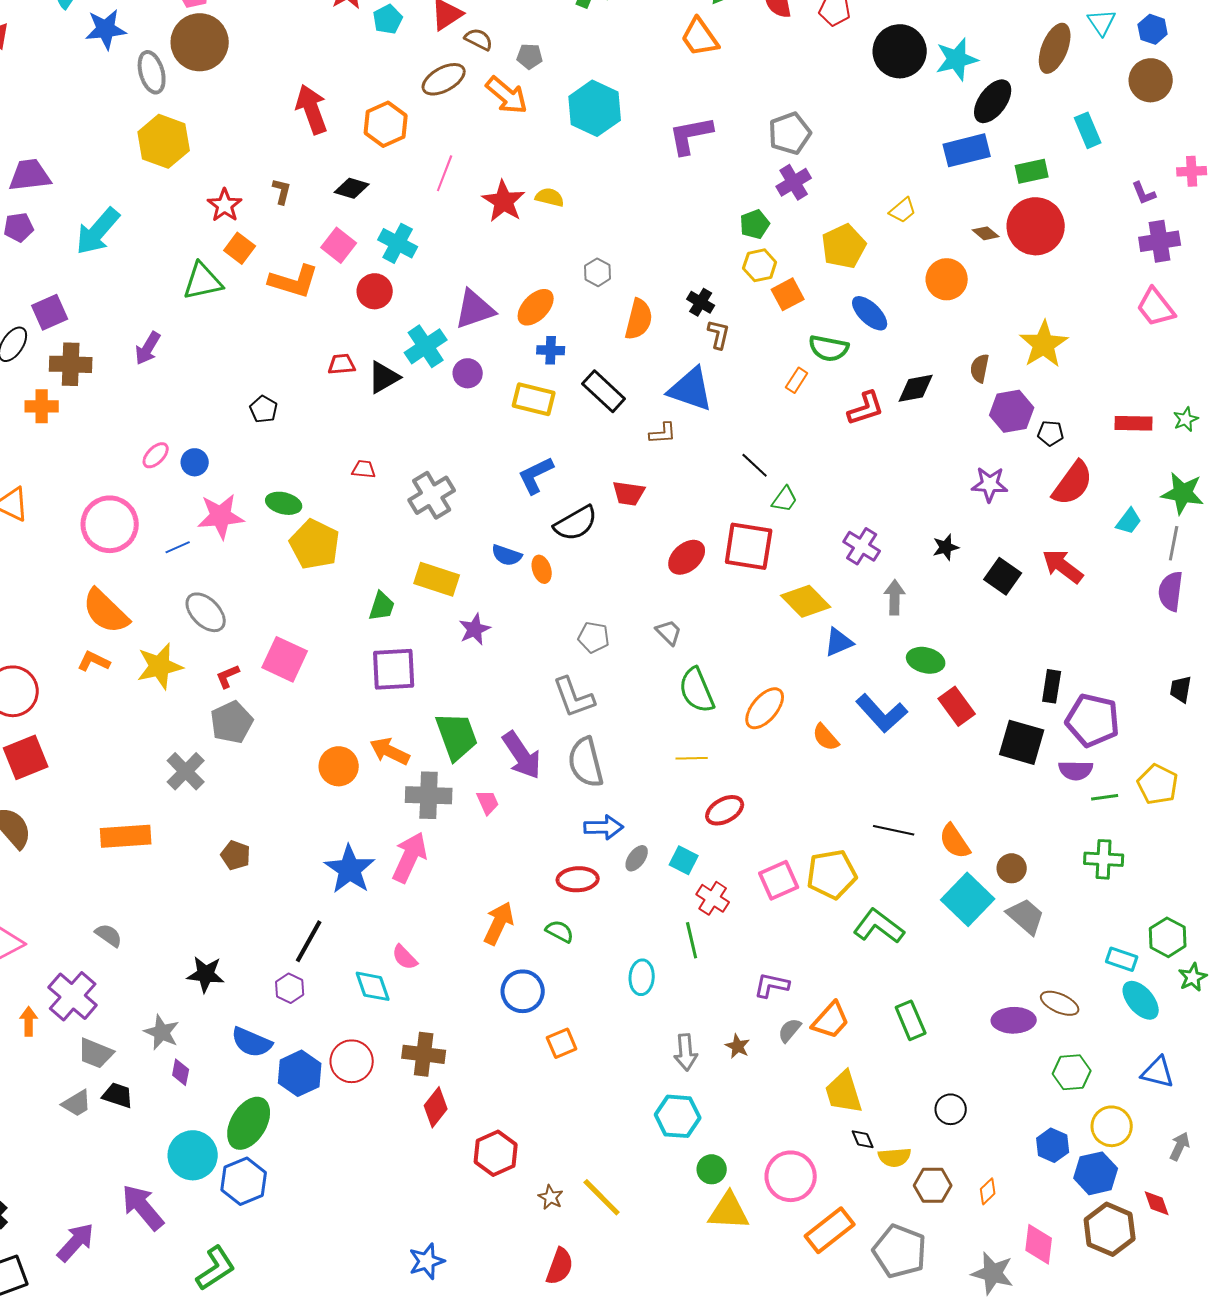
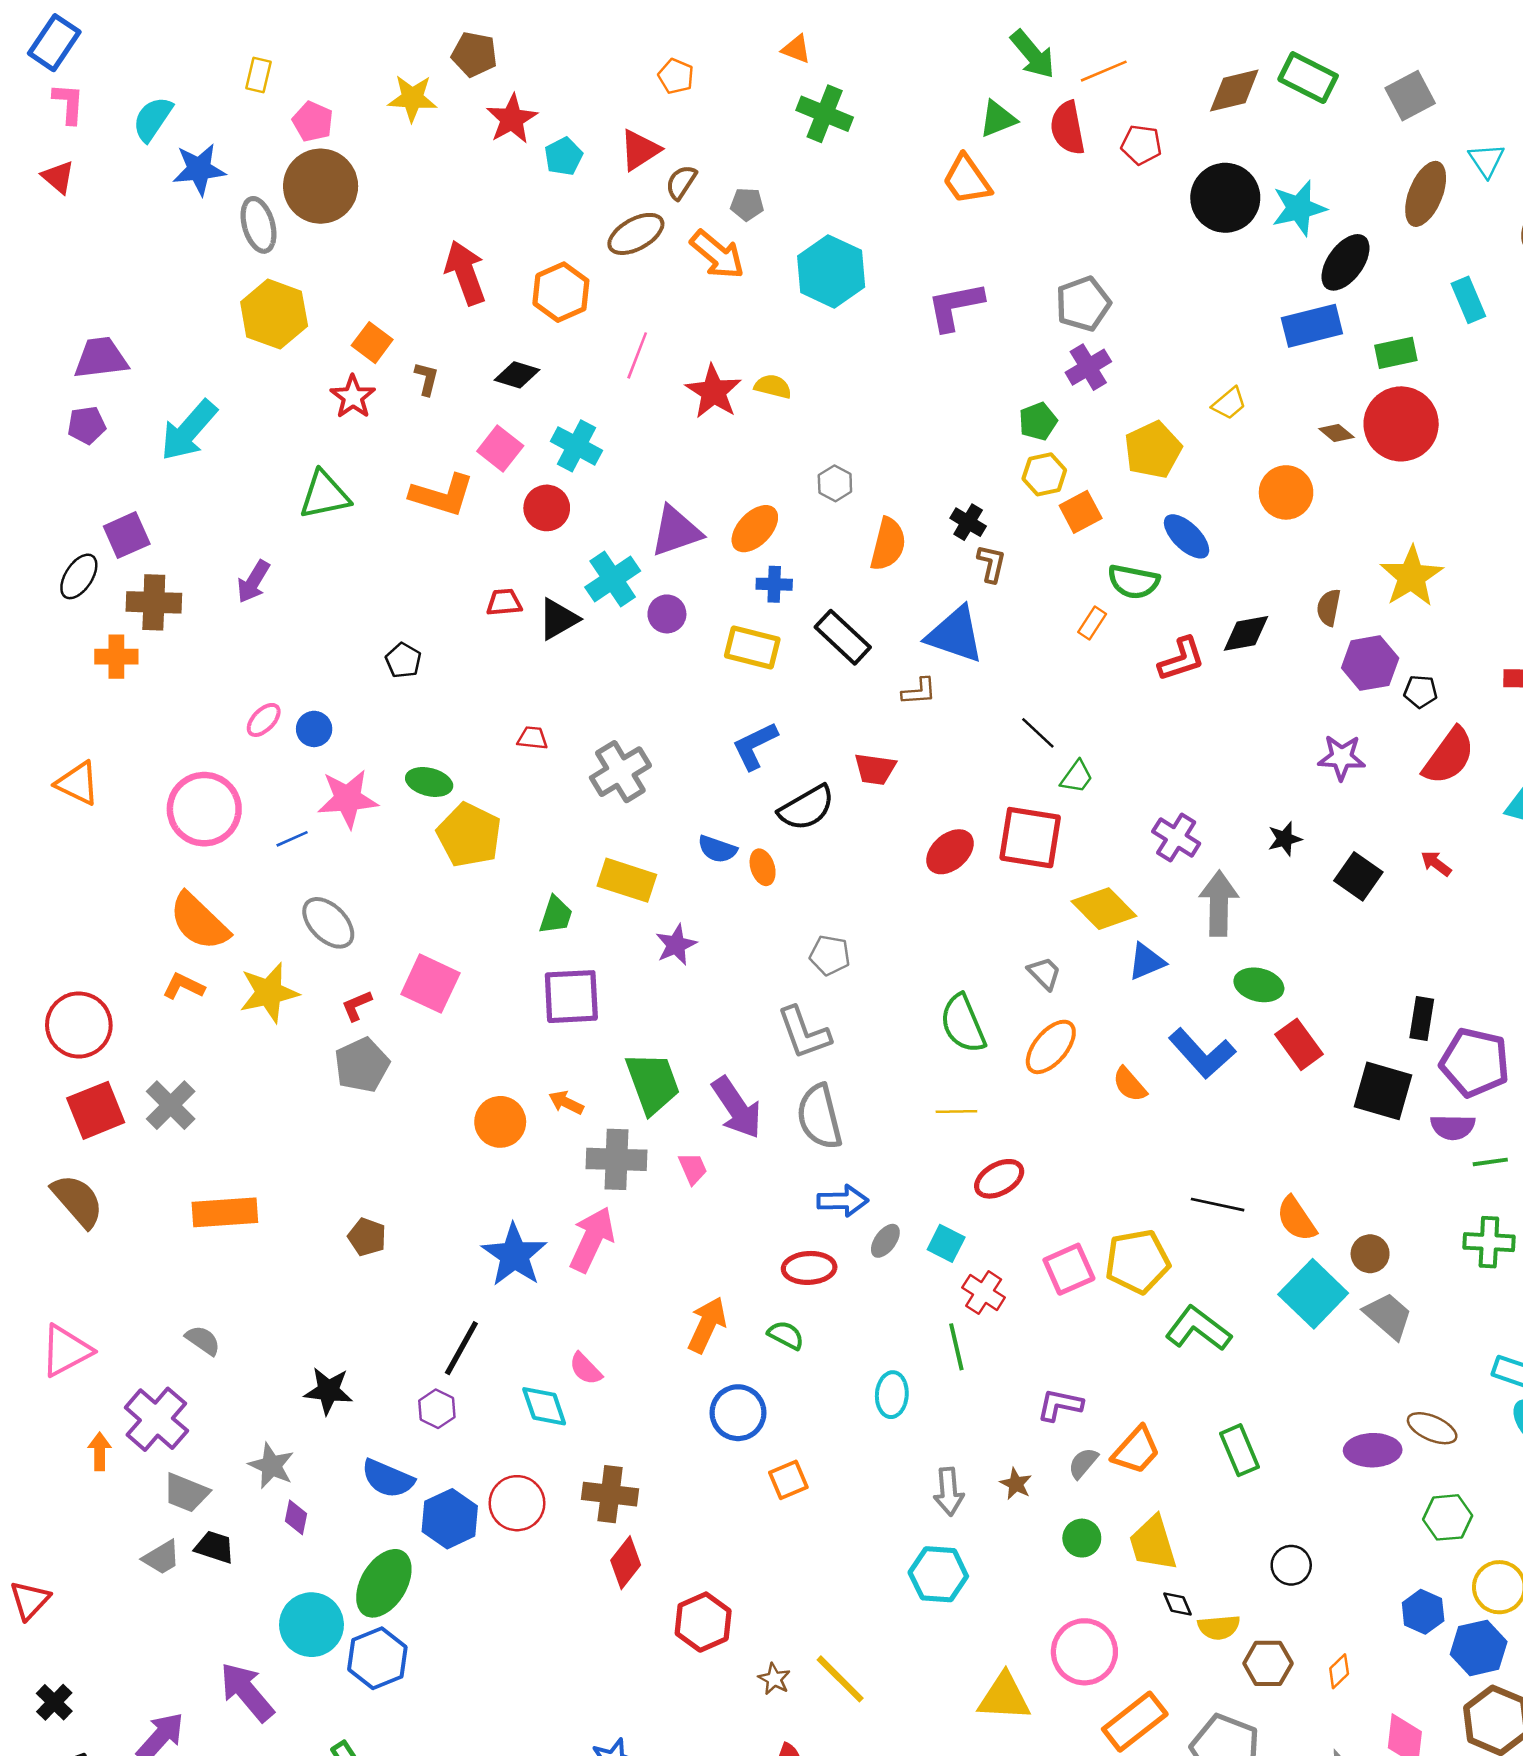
brown semicircle: (479, 39) -> (681, 182), turned -84
orange square: (240, 248) -> (372, 343), moved
red arrow: (1063, 566) -> (1436, 863), size x0.6
gray arrow: (895, 597) -> (1219, 903), size x1.4
gray trapezoid: (669, 632) -> (1044, 973), moved
orange arrow: (390, 751) -> (566, 1103), size x0.7
gray cross: (186, 771) -> (171, 1105), moved
green circle: (712, 1169) -> (1082, 1538), moved

